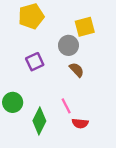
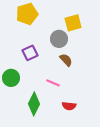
green circle: (13, 102) -> (11, 78), moved
pink line: (66, 106) -> (53, 83), moved, turned -40

